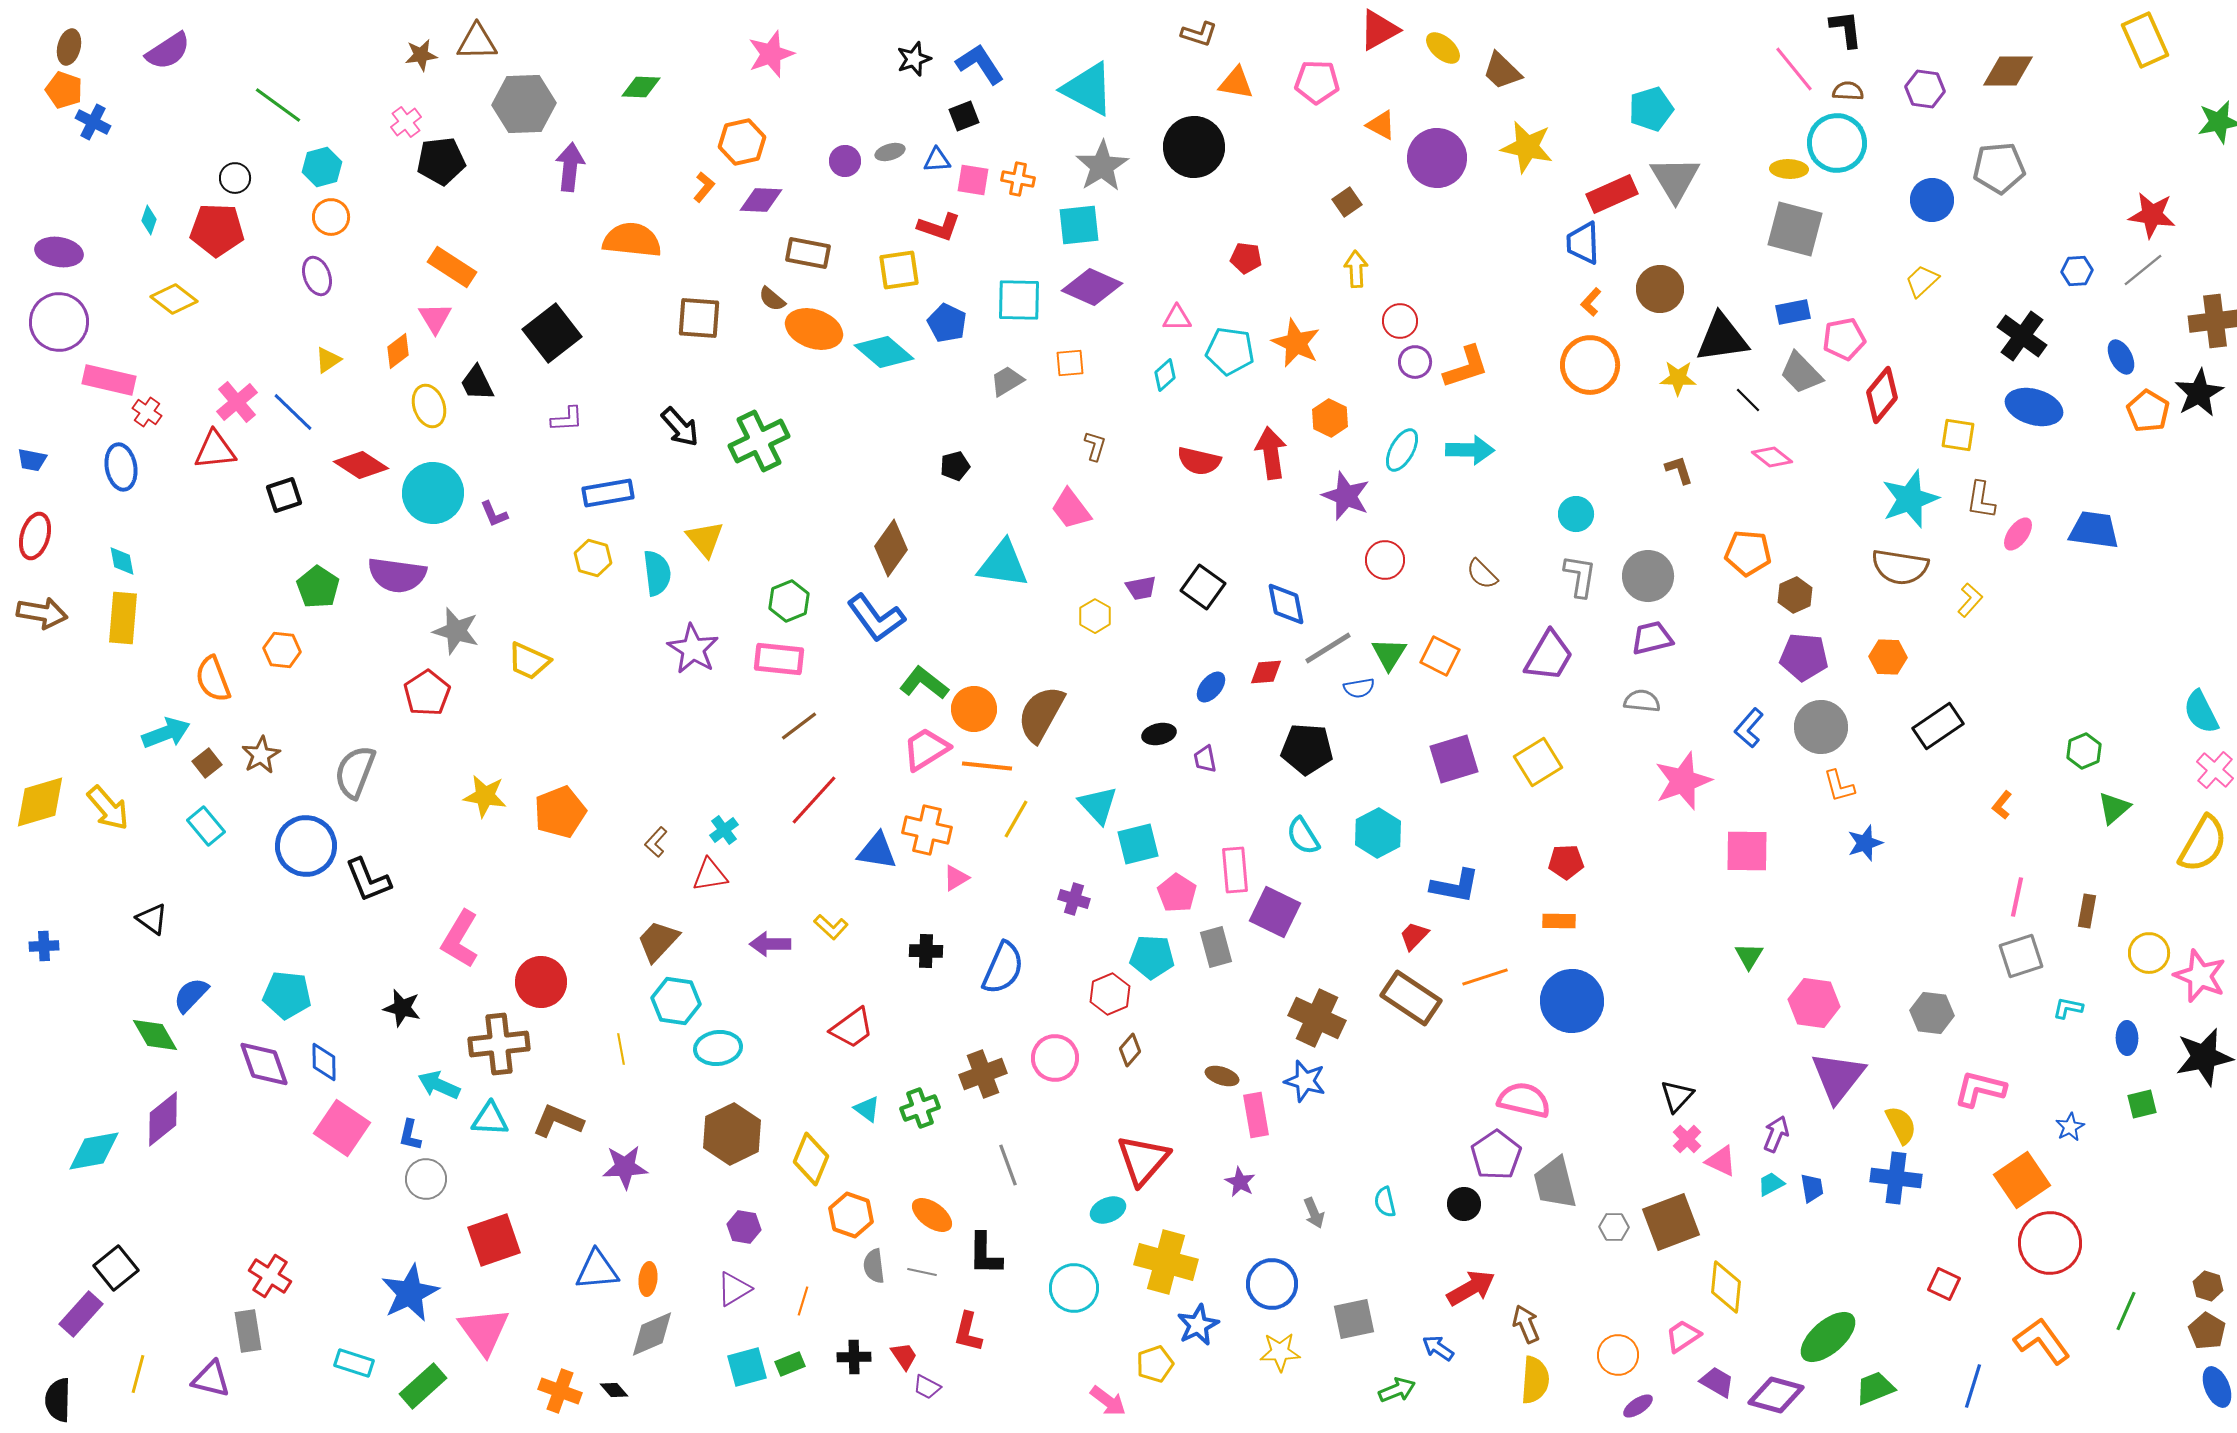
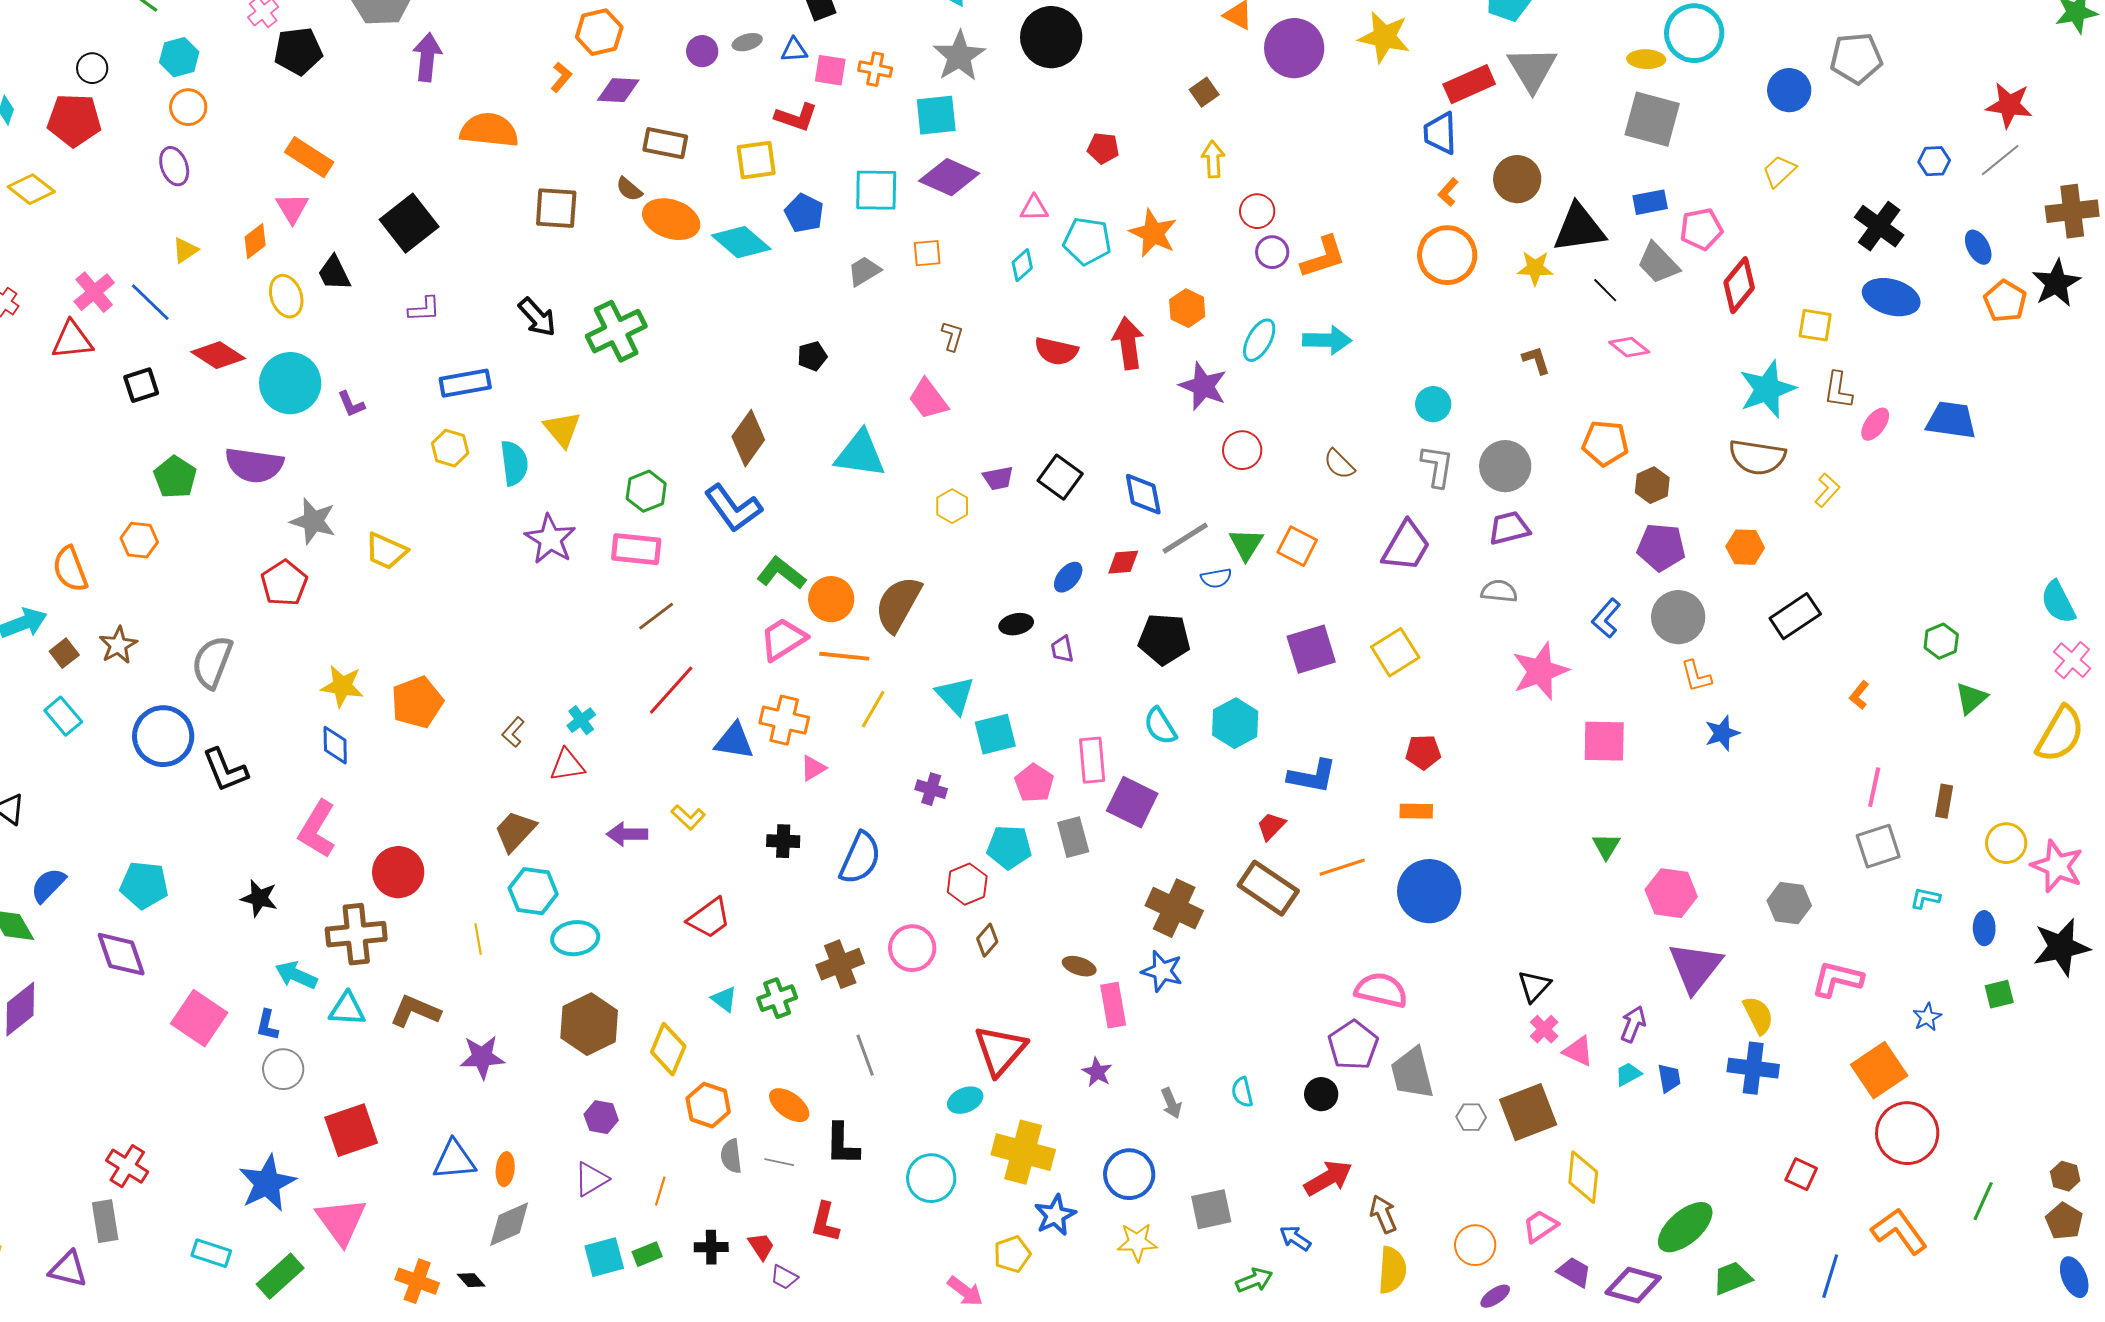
blue diamond: (324, 1062) -> (335, 745), moved

